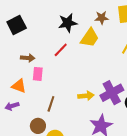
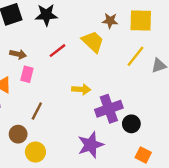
black star: (68, 23) -> (46, 15), moved
yellow trapezoid: (90, 38) -> (93, 42), turned -90
yellow arrow: (86, 96) -> (81, 89), moved

